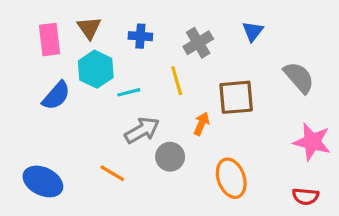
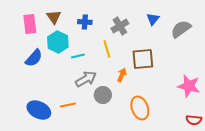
gray semicircle: (299, 77) -> (181, 29), moved, turned -85
orange line: (112, 173) -> (68, 105), turned -42
blue ellipse: (43, 181) -> (39, 110), moved
red semicircle: (306, 196) -> (194, 120), moved

